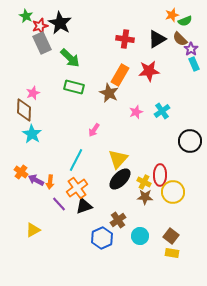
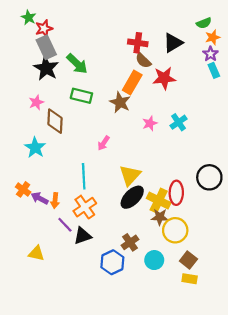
orange star: (172, 15) -> (213, 37), moved
black star: (60, 23) -> (46, 68), moved
brown semicircle: (180, 39) -> (143, 60), moved
brown diamond: (24, 110) -> (55, 121), moved
black circle: (190, 141) -> (209, 177), moved
cyan line: (76, 160) -> (84, 176), turned -30
yellow cross: (144, 182) -> (159, 200), size x1.5
yellow circle: (173, 192) -> (175, 230), moved
black triangle: (84, 206) -> (83, 236), moved
yellow triangle: (33, 230) -> (36, 253), turned 42

